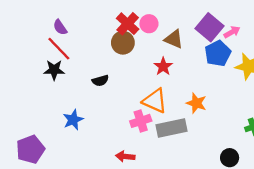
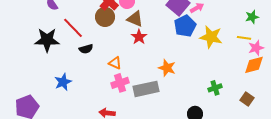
brown triangle: (174, 39) -> (135, 19), moved
red line: (59, 49) -> (73, 28), moved
black star: (54, 70) -> (47, 40), size x1.4
orange triangle: (155, 101) -> (115, 63), moved, size x0.6

